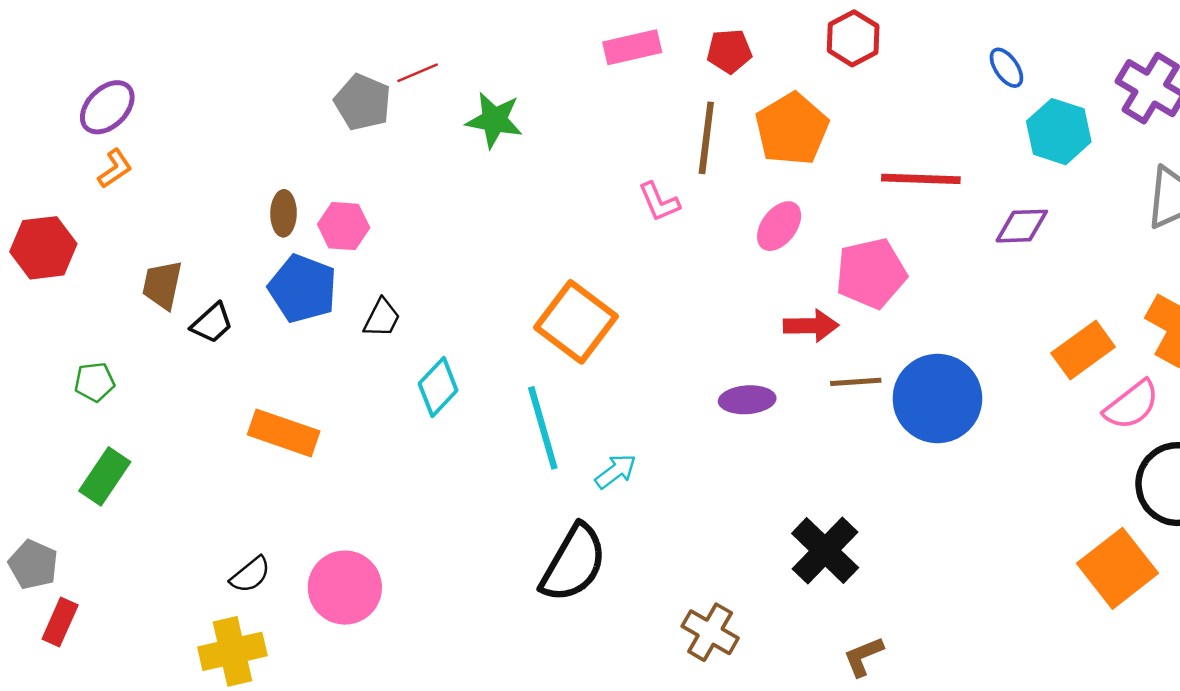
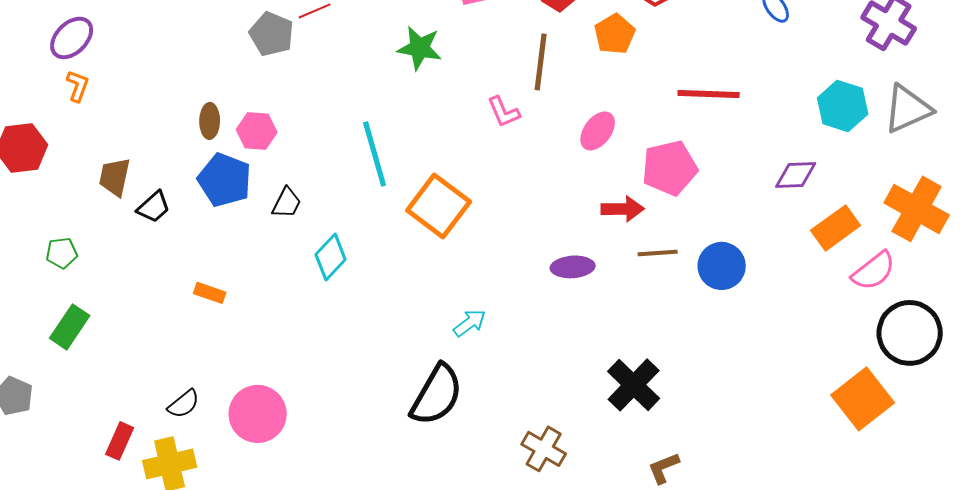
green star: (494, 120) -> (420, 48), moved
orange pentagon: (792, 129) -> (615, 34), moved, size x0.7
cyan hexagon: (1059, 132) -> (843, 106), moved
orange L-shape: (115, 169) -> (78, 86), turned -36
purple diamond: (1022, 226) -> (796, 175), moved
blue circle: (937, 398) -> (722, 266), size x0.7
cyan line: (543, 428) -> (375, 154), moved
orange rectangle: (284, 433) -> (210, 293), size x0.6
red rectangle: (60, 622) -> (120, 441), moved

